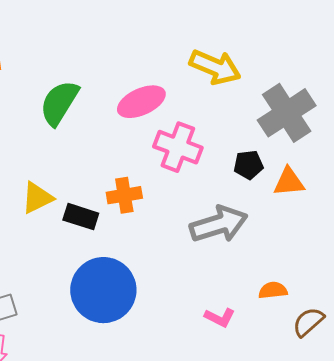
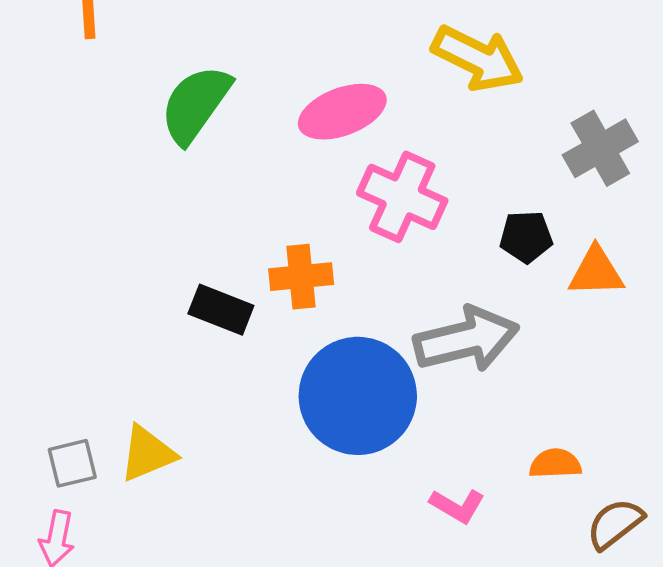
gray cross: (287, 113) -> (600, 148), size x0.7
yellow triangle: (37, 198) -> (147, 454), moved
blue circle: (103, 290) -> (358, 396), moved

